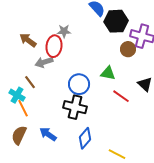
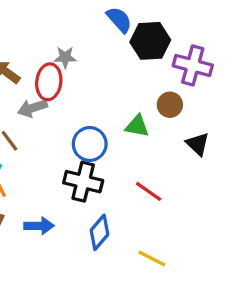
brown circle: (128, 49) -> (170, 105), moved
red line: (121, 96) -> (149, 191), moved
blue arrow: (48, 134) -> (39, 226), turned 144

